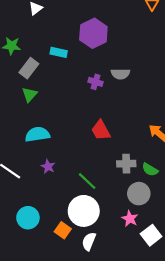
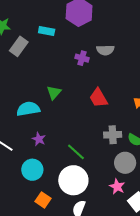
green triangle: (30, 95) -> (54, 93), moved
red trapezoid: (101, 130) -> (98, 98), moved
cyan circle: (28, 218) -> (32, 170), moved
orange square: (63, 230) -> (43, 200), moved

